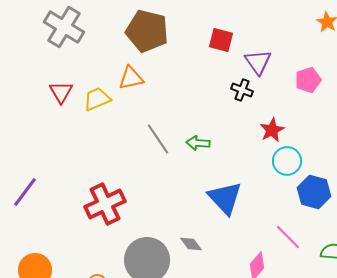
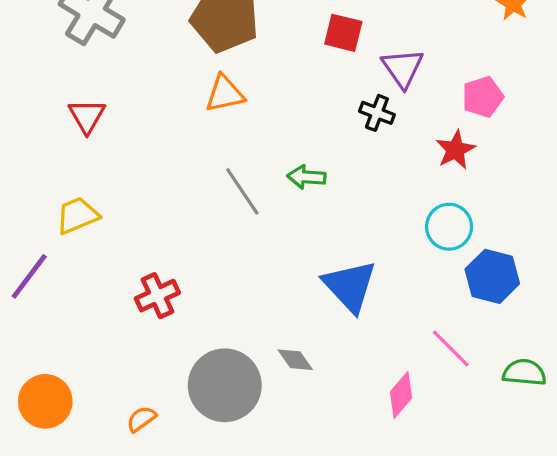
orange triangle: (131, 78) -> (225, 94), moved
yellow trapezoid: (97, 99) -> (77, 215), moved
red star: (272, 130) -> (455, 150), moved
green arrow: (198, 143) -> (306, 177), moved
red cross: (105, 204) -> (157, 296), size x0.7

